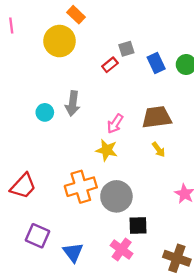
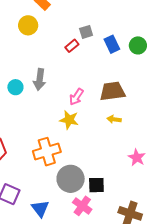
yellow circle: (60, 41) -> (28, 25), size x0.7
yellow arrow: (159, 150) -> (114, 119), turned 136
gray circle: (116, 196) -> (71, 179), moved

